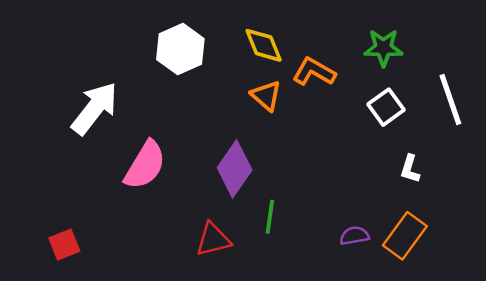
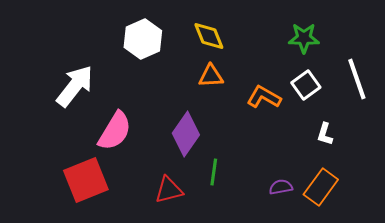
orange L-shape: (314, 72) -> (264, 97), moved
orange triangle: (266, 96) -> (211, 76), turned -44
red square: (64, 245) -> (86, 180), moved, size x1.8

